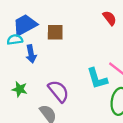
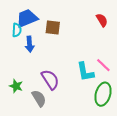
cyan semicircle: (15, 40) -> (17, 30), turned 96
green star: (20, 89) -> (16, 86), moved

